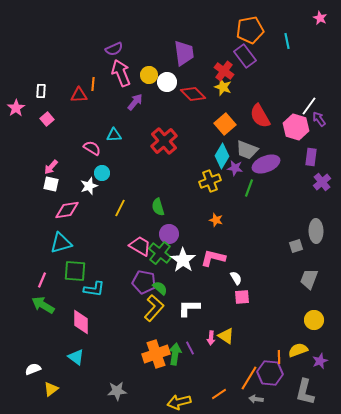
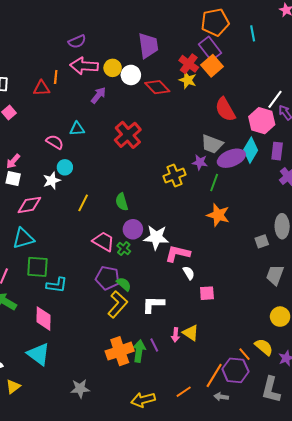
pink arrow: (121, 73) -> (84, 66), turned -64
orange square: (225, 124) -> (212, 66), moved
cyan diamond: (222, 156) -> (251, 150), moved
orange star: (216, 220) -> (218, 215), moved, size x1.6
green cross: (160, 253) -> (124, 249), size x0.6
white star: (183, 260) -> (156, 237), moved, turned -30
white semicircle: (236, 278) -> (189, 273), moved
yellow semicircle: (298, 350) -> (264, 347), turned 60
cyan triangle: (76, 357) -> (38, 354), size x1.4
orange line: (279, 357) -> (245, 354), turned -40

